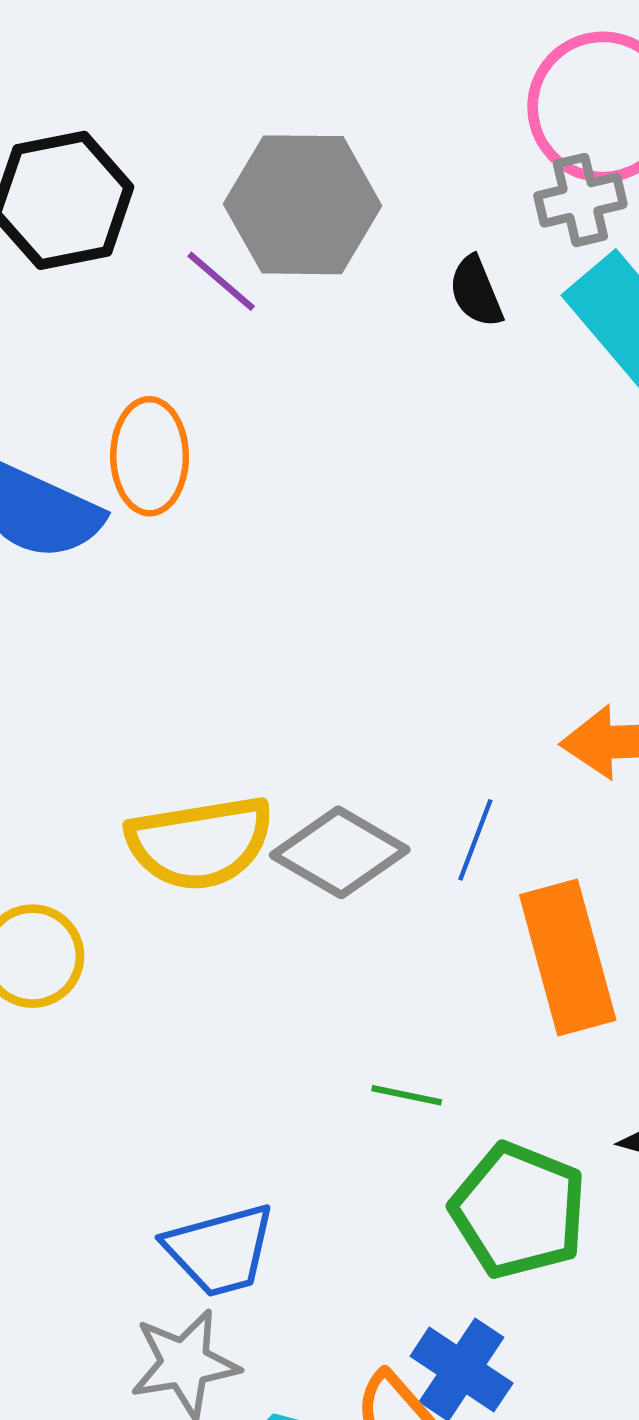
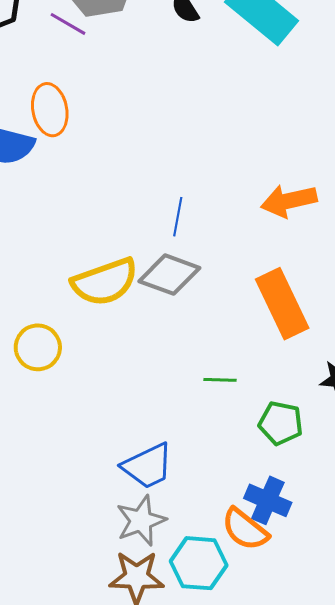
blue line: (475, 840) -> (178, 217), moved
green pentagon: (519, 1211) -> (281, 423), size x0.7

